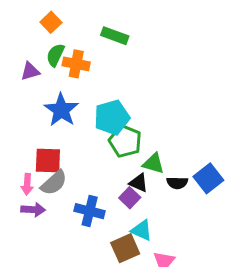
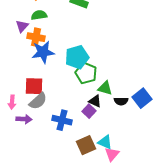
green semicircle: (55, 55) -> (39, 15), turned 56
orange cross: (76, 64) -> (36, 37), moved
purple triangle: (30, 71) -> (22, 26), turned -32
blue star: (61, 110) -> (43, 52), turned 30
pink arrow: (27, 184) -> (12, 102), moved
cyan triangle: (142, 230) -> (105, 142), moved

